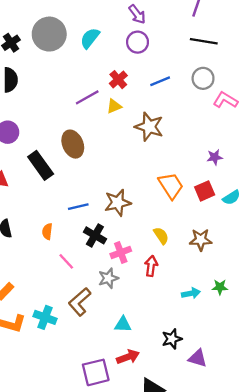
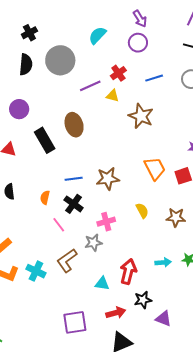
gray circle: (49, 34) -> (60, 60), moved
yellow triangle: (114, 106) -> (113, 96), turned 32
black cross: (95, 235) -> (74, 204), moved
red arrow: (151, 266) -> (128, 272), moved, size x1.4
red arrow: (128, 357) -> (116, 313), moved

